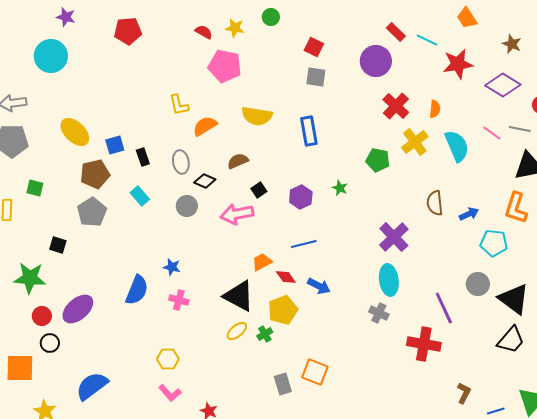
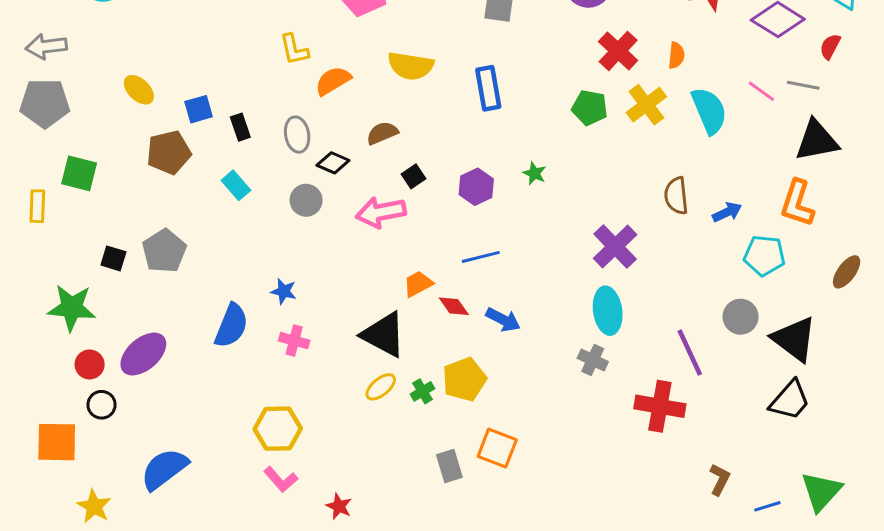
yellow ellipse: (75, 132) -> (139, 90), size x0.7
green pentagon: (378, 160) -> (590, 108), moved
green square: (35, 188) -> (79, 173), size x1.4
gray pentagon: (92, 212) -> (164, 251), moved
yellow pentagon: (283, 310) -> (464, 379), moved
yellow hexagon: (168, 359) -> (278, 429), size x1.4

